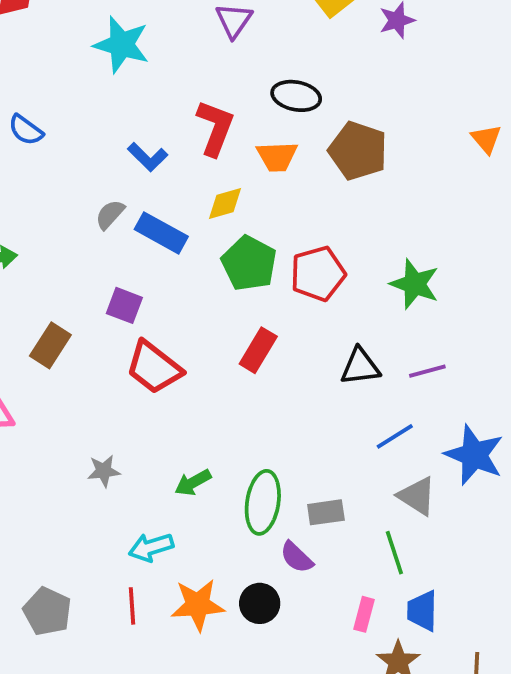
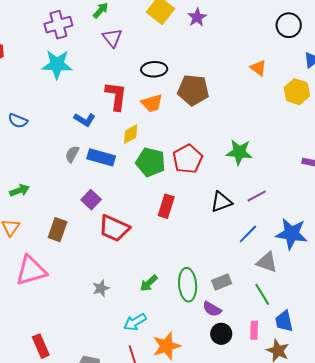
purple square: (124, 305) -> (91, 200), turned 36
black circle: (260, 603) -> (221, 334), moved

